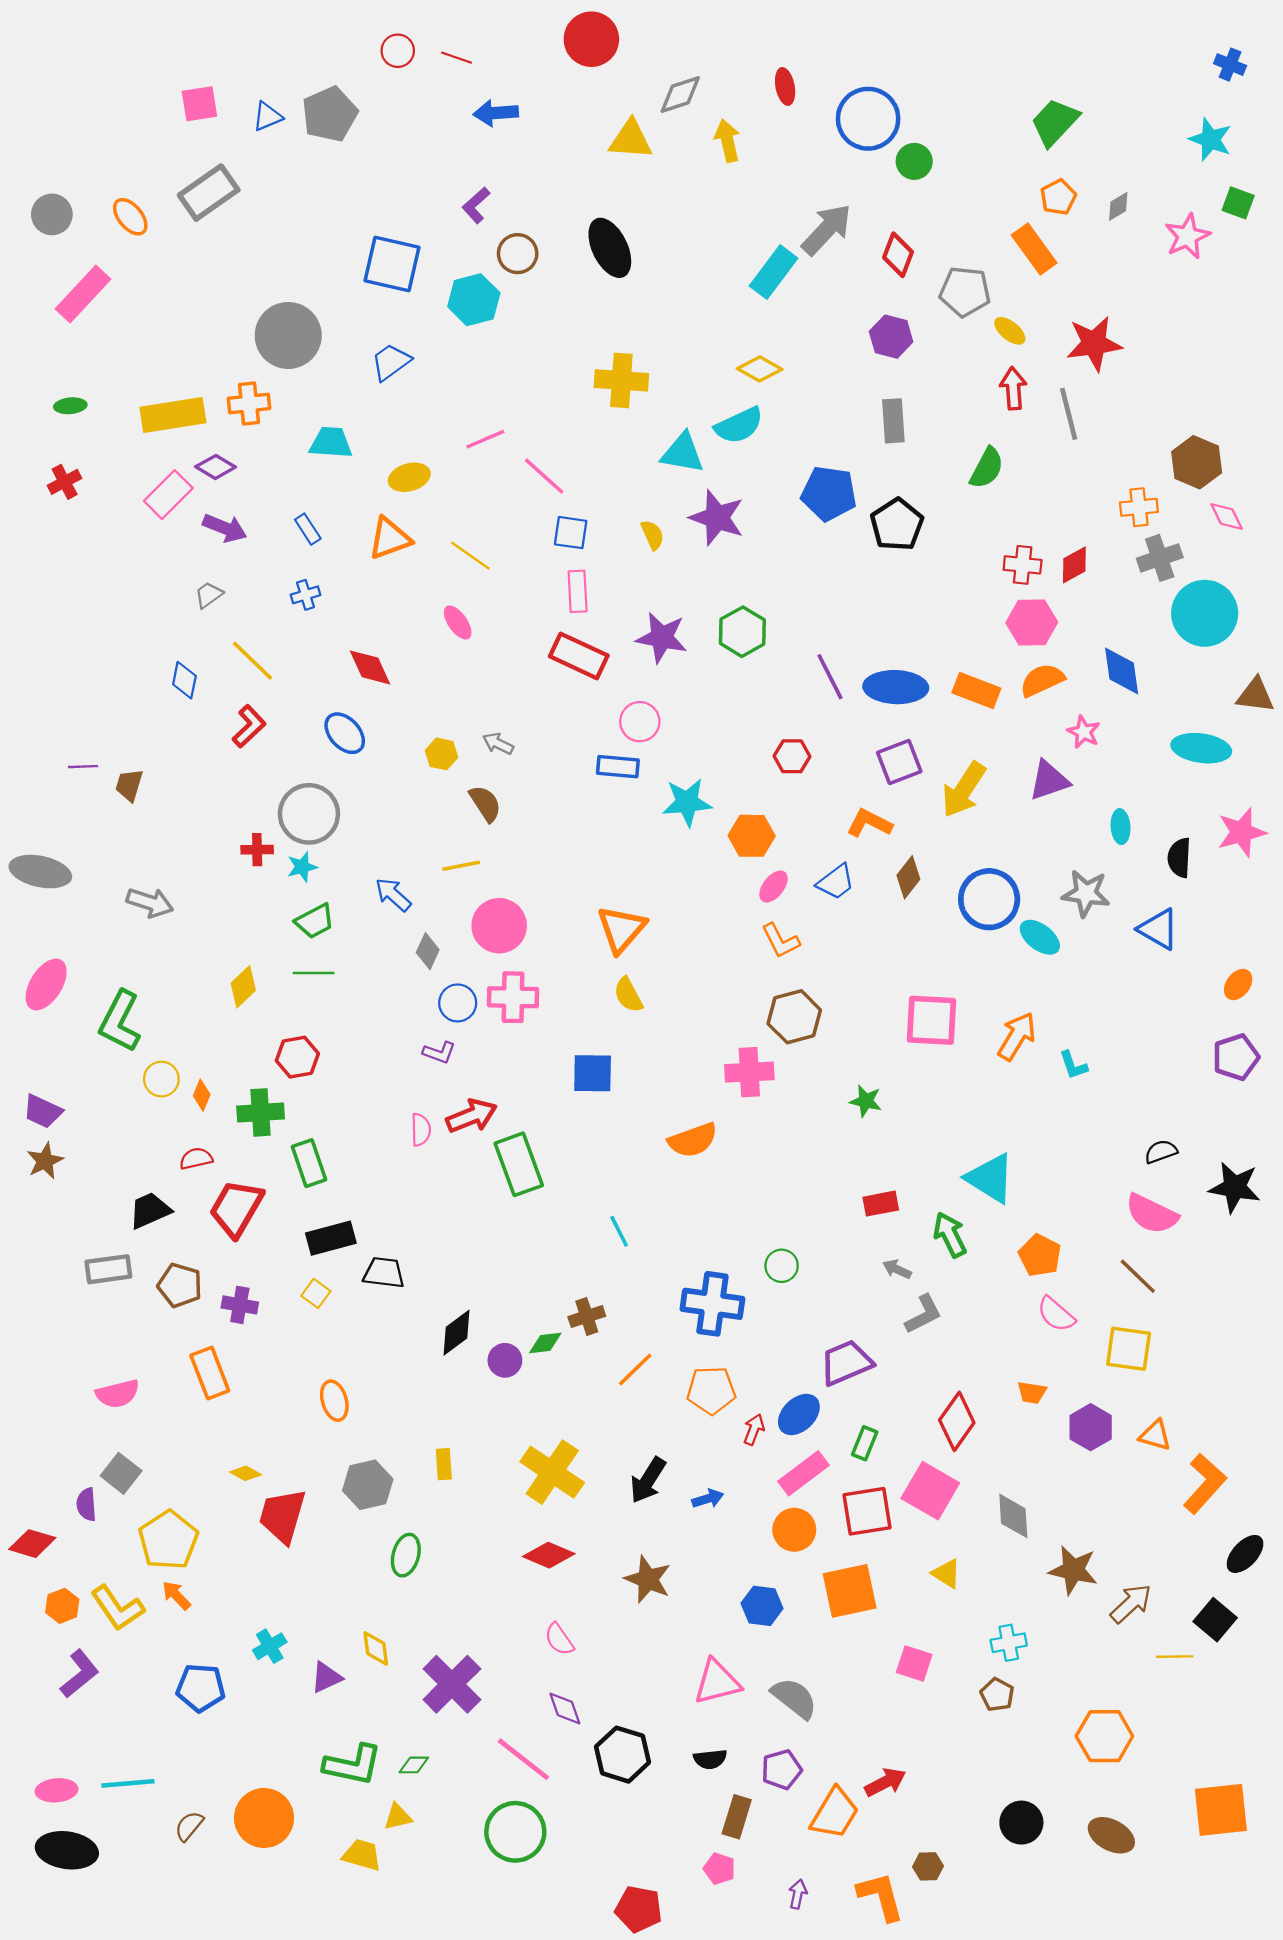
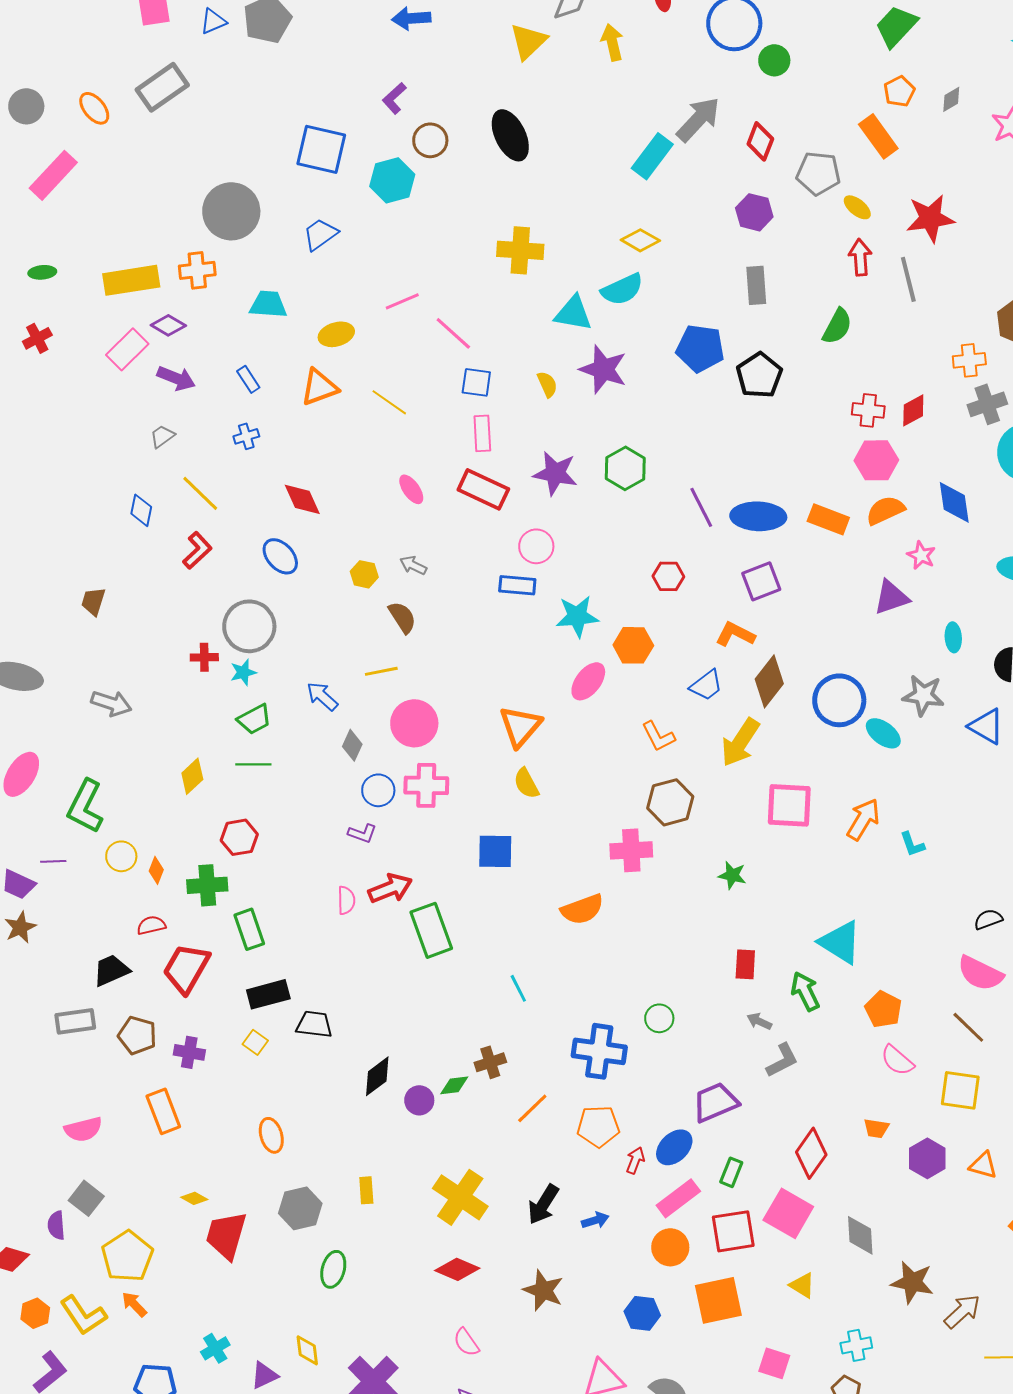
yellow triangle: (631, 139) -> (528, 41), turned -48
pink ellipse: (458, 623) -> (411, 489), moved
purple line: (83, 767) -> (53, 861), moved
yellow arrow: (964, 790) -> (740, 742), moved
brown diamond: (908, 877) -> (769, 681), size x1.4
pink ellipse: (774, 887) -> (588, 681), moved, size x1.4
red rectangle: (881, 1204) -> (745, 964), turned -76

